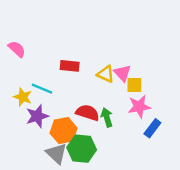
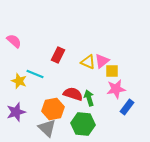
red rectangle: (70, 66) -> (58, 55), turned -70
pink triangle: (122, 73) -> (102, 61), turned 35
purple star: (37, 116) -> (16, 112), moved
green hexagon: (82, 149) -> (83, 124), moved

